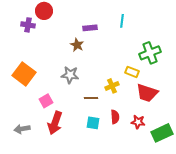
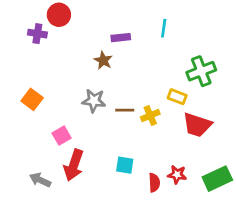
orange square: (24, 74) -> (32, 99), size x0.7
brown line: (91, 98) -> (125, 110), moved
red semicircle: (115, 117) -> (154, 183), moved
red star: (138, 122) -> (177, 175), moved
gray arrow: (22, 129) -> (40, 180), moved, turned 35

